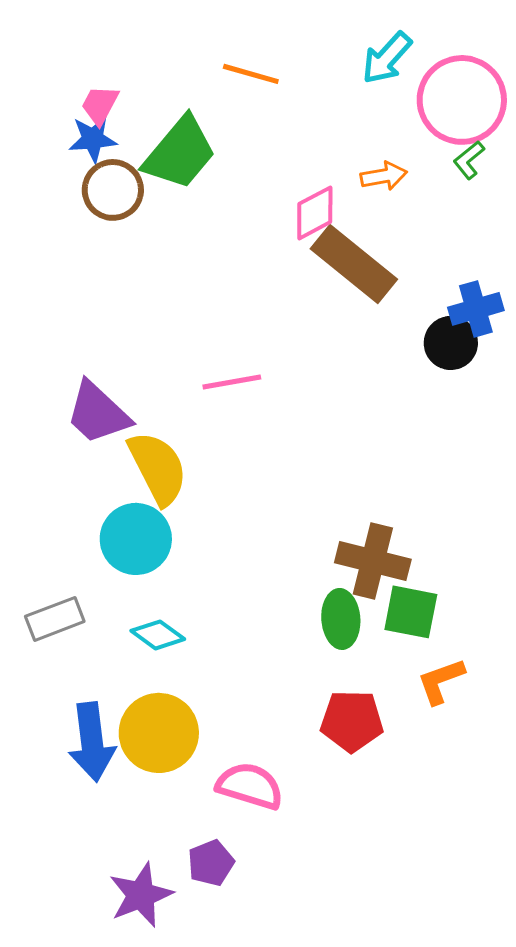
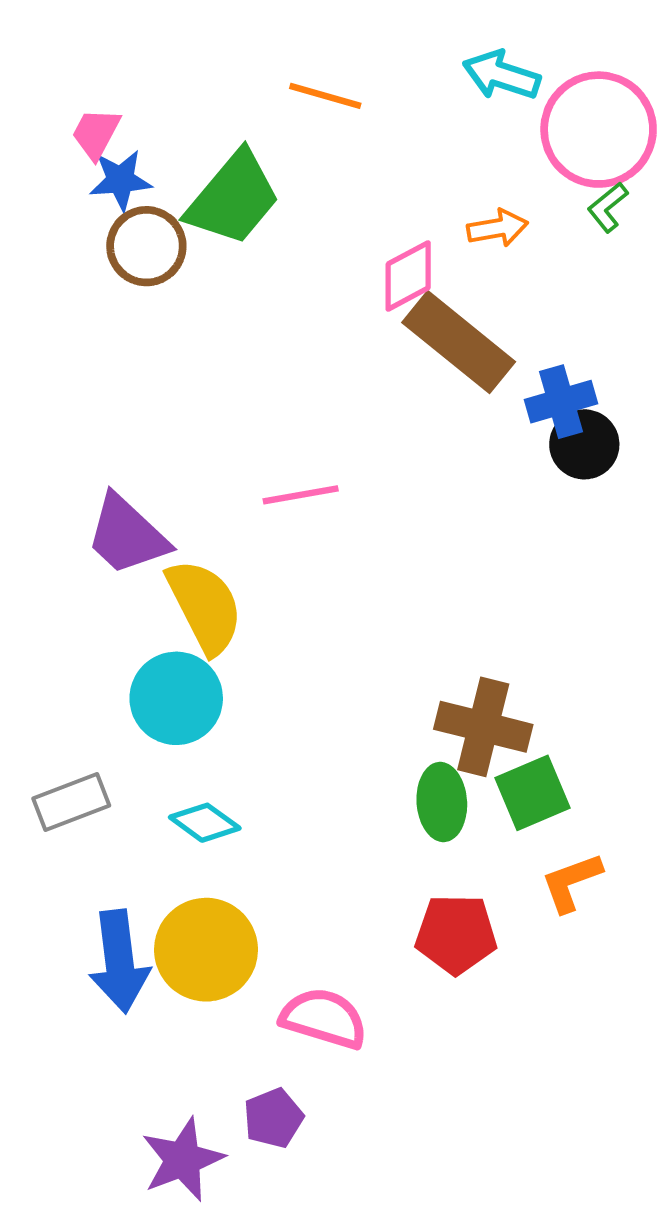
cyan arrow: (387, 58) -> (501, 75), turned 66
pink trapezoid: (100, 105) -> (96, 133), moved
blue cross: (476, 309) -> (561, 402), moved
green square: (411, 612) -> (532, 793), turned -34

